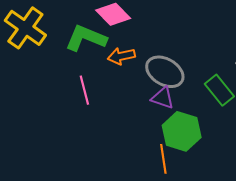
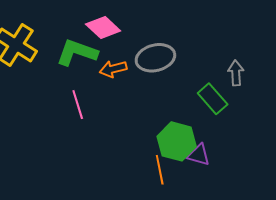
gray ellipse: (165, 72) -> (155, 58), moved, turned -42
purple triangle: (163, 98) -> (199, 155), moved

